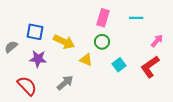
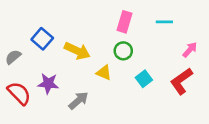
blue square: (35, 32) -> (42, 39), turned 30
purple star: (38, 59) -> (48, 84), moved
red semicircle: (27, 86) -> (19, 93), moved

